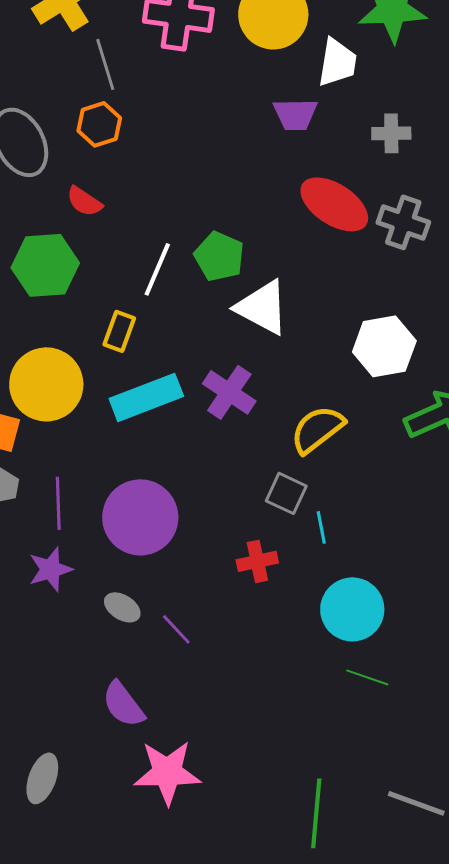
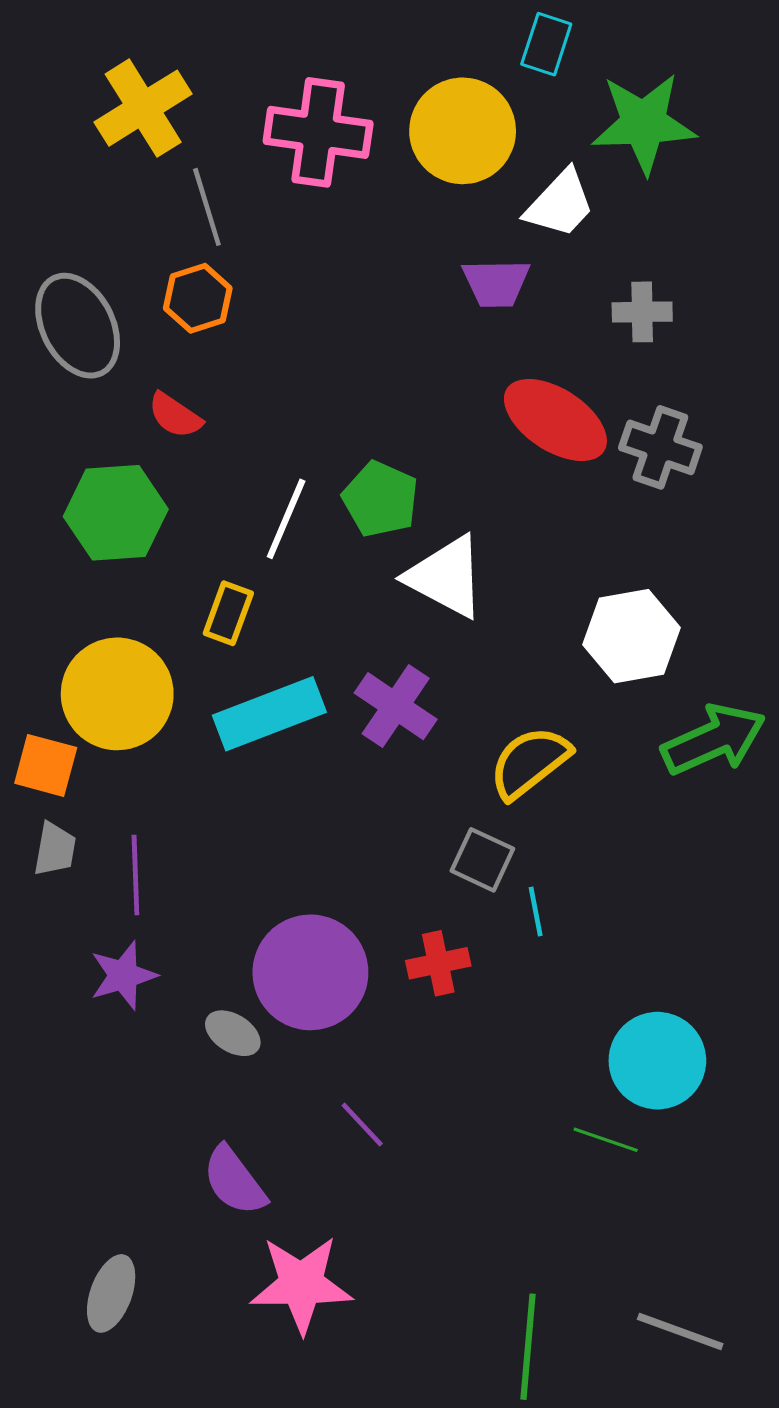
white trapezoid: (337, 62) -> (560, 204), turned 34
purple circle: (140, 517) -> (310, 972), moved
cyan circle: (352, 609) -> (657, 1061), moved
purple line: (176, 629) -> (362, 1125), moved

